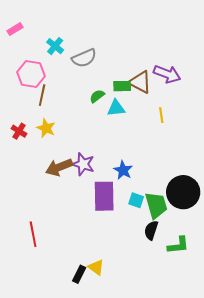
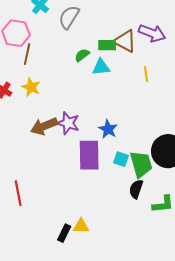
gray semicircle: (84, 58) -> (69, 17), turned 145
yellow triangle: (96, 267) -> (81, 226), turned -36

